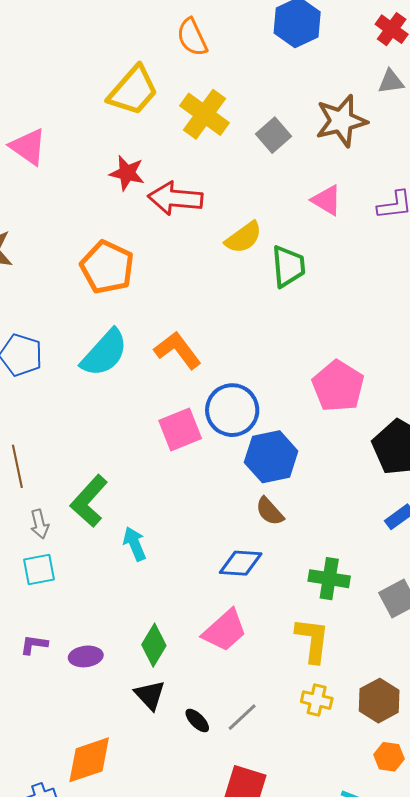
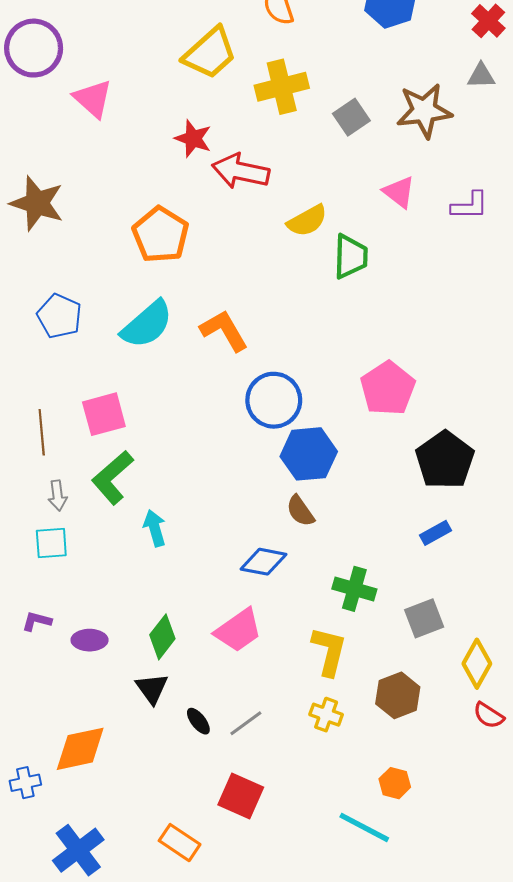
yellow cross: (204, 114) -> (282, 87), turned 33
pink square: (180, 429) -> (104, 414), moved
brown hexagon: (379, 701) -> (398, 695), moved

